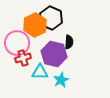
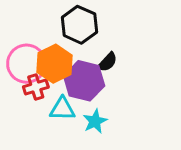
orange hexagon: (35, 25) -> (54, 64), moved
black semicircle: (69, 42) -> (107, 62), turned 40

